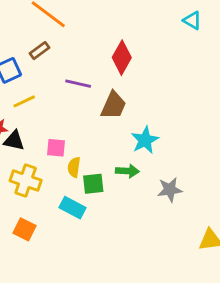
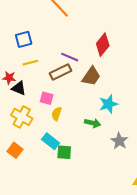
brown rectangle: (40, 51) -> (60, 72), moved, size x1.5
green square: (93, 184) -> (64, 152), moved
gray star: (170, 190) -> (119, 141), turned 30

